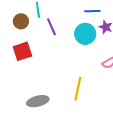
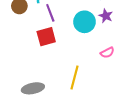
red square: (22, 51) -> (46, 37), moved

